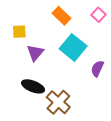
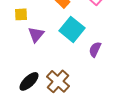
black ellipse: (33, 86) -> (29, 81), moved, turned -65

